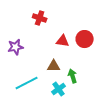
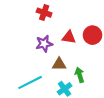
purple star: (16, 47) -> (44, 44), moved

